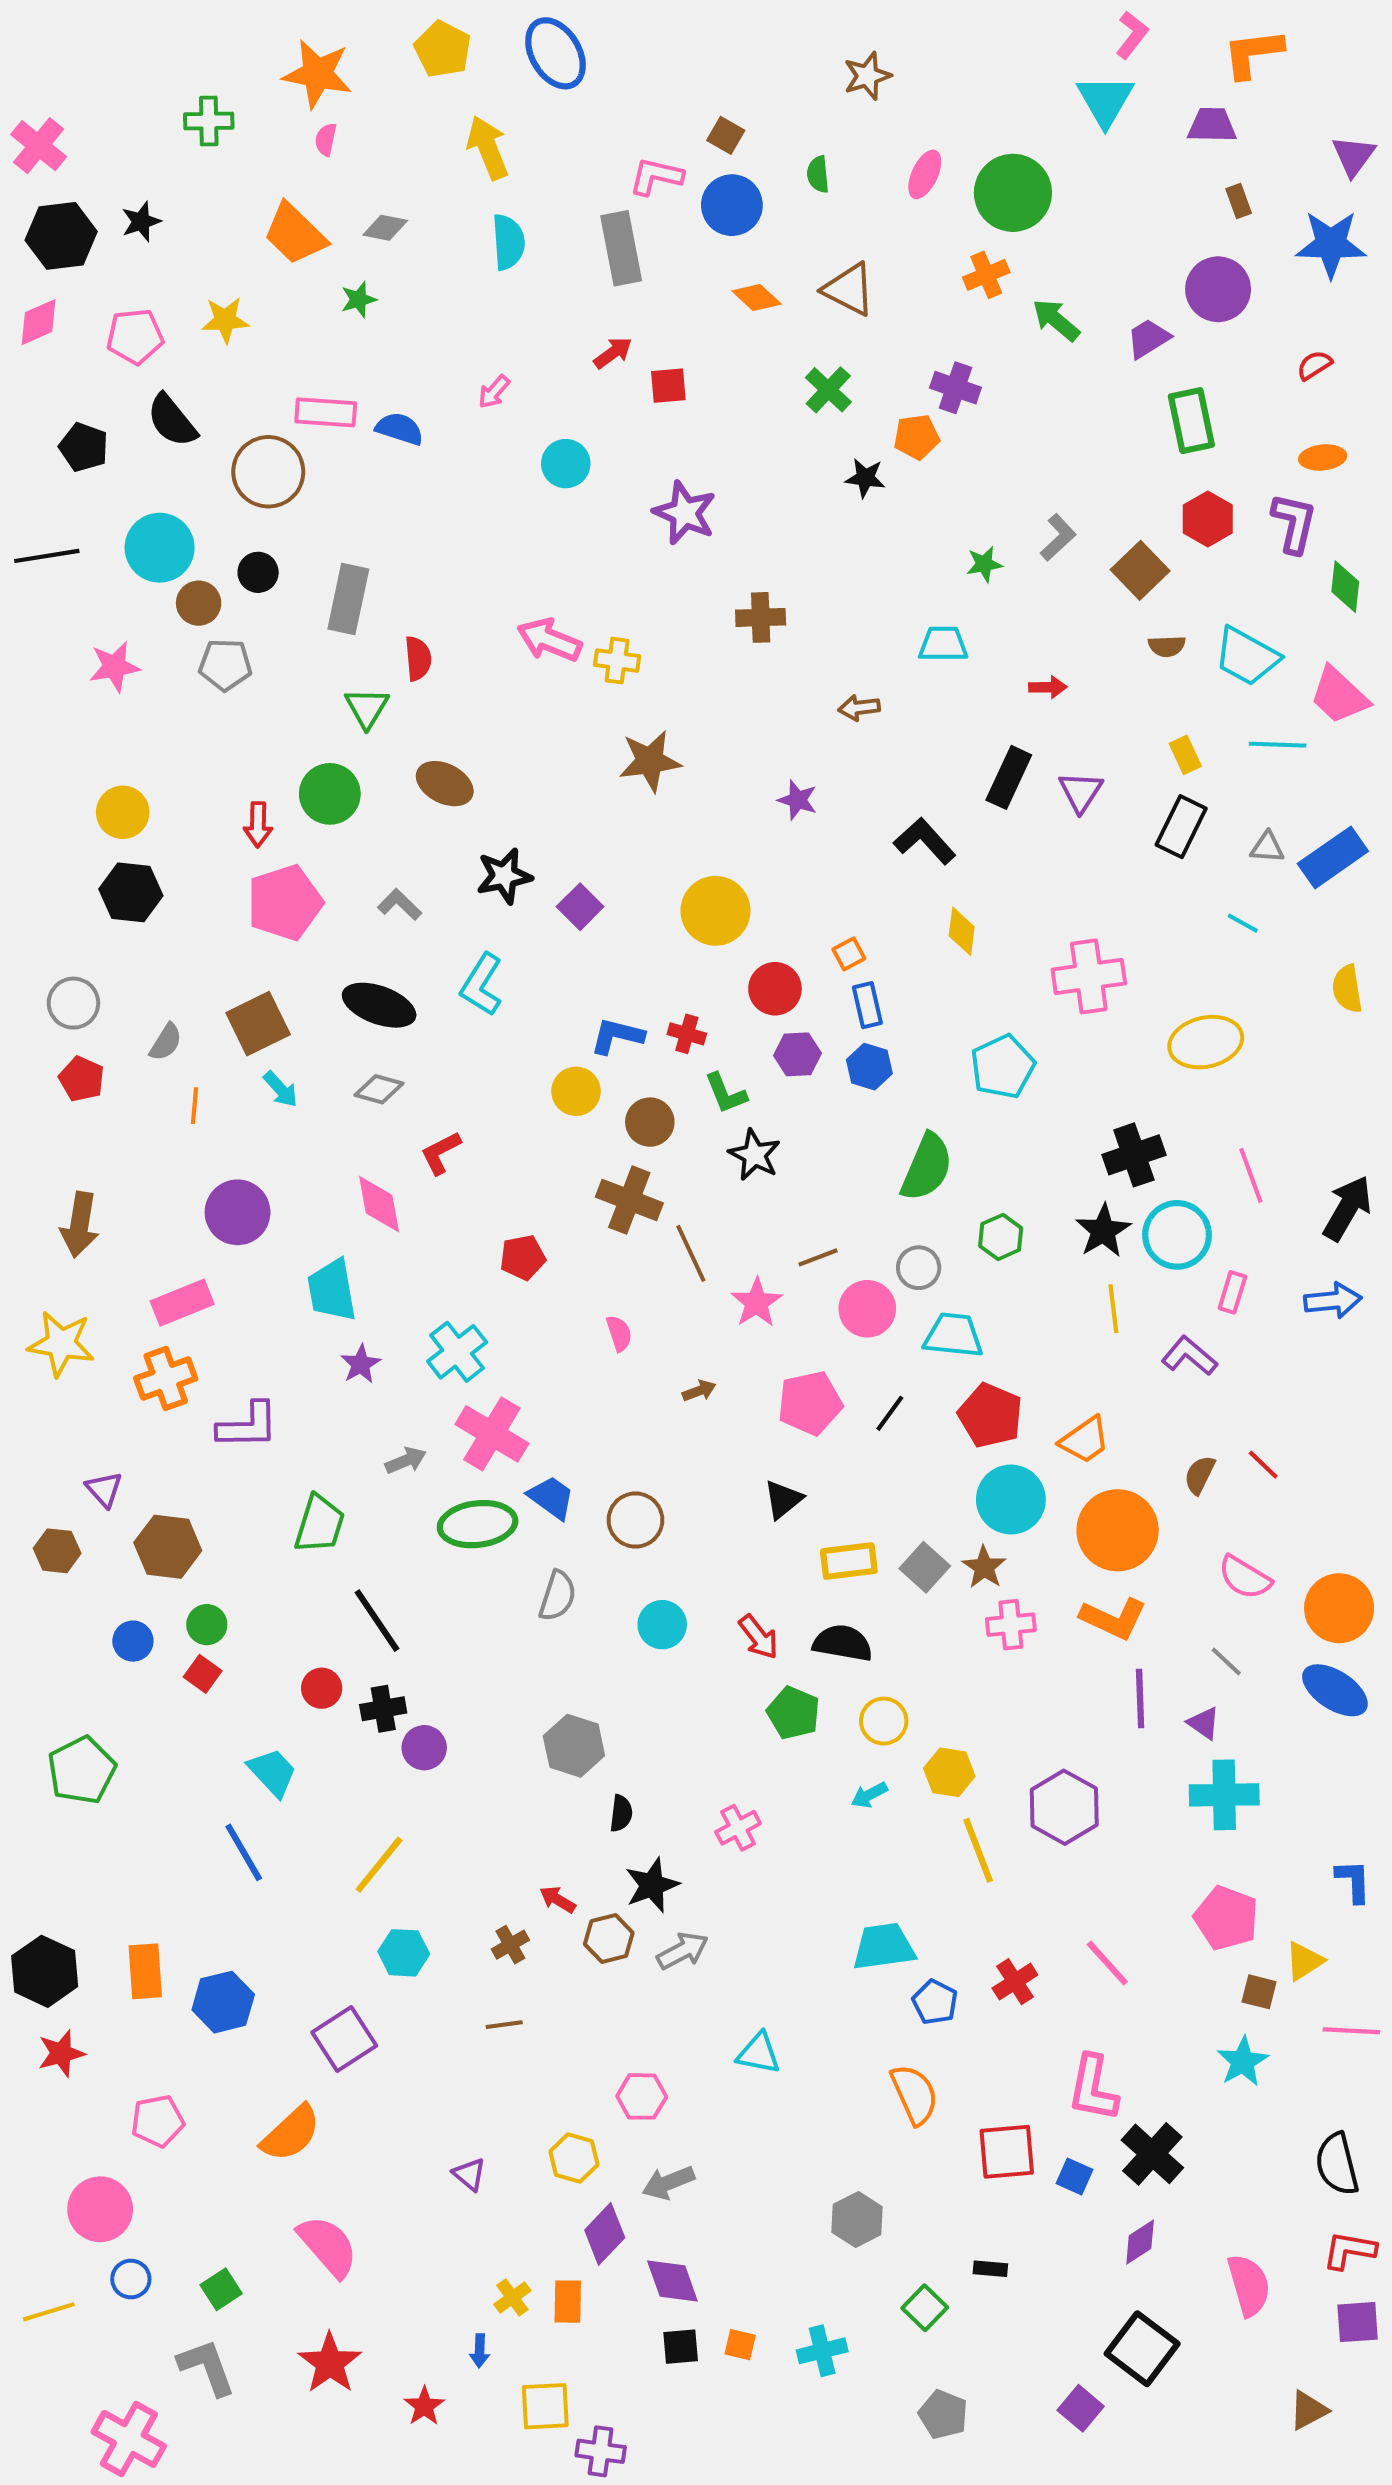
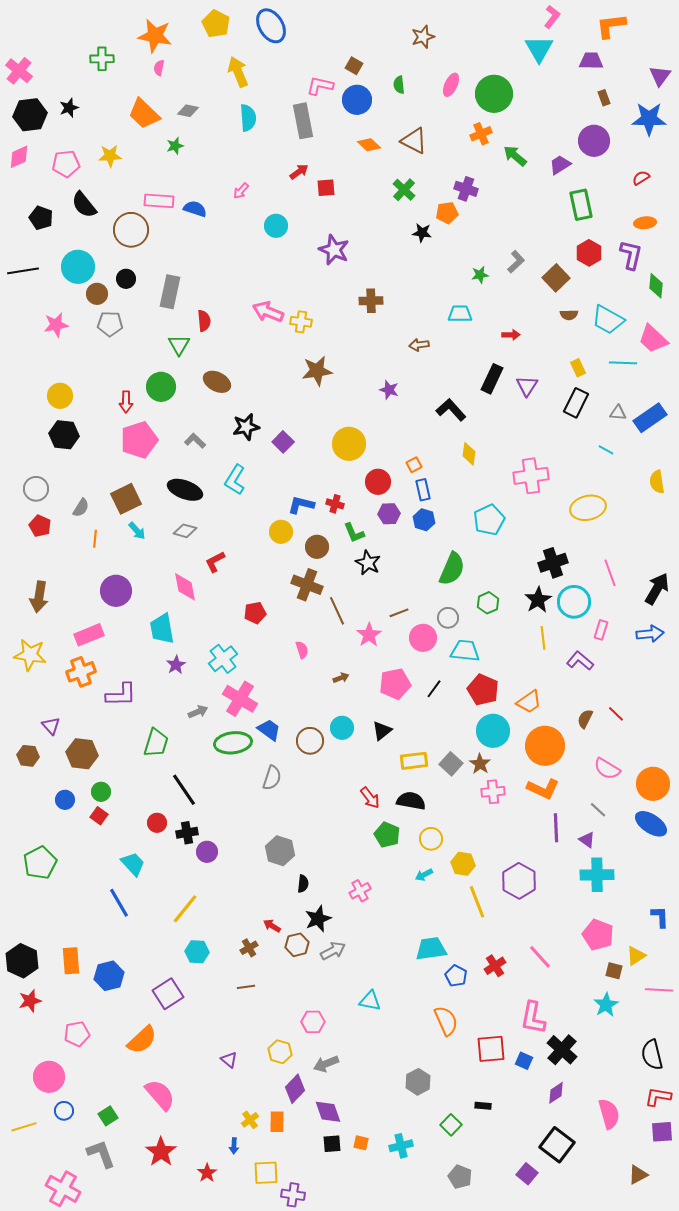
cyan circle: (662, 1625) -> (342, 728), moved

